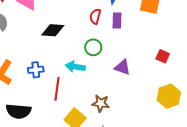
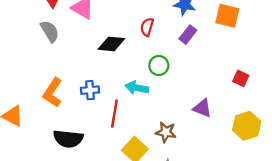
red semicircle: (95, 16) -> (147, 27), moved
purple rectangle: (117, 21) -> (188, 35), turned 35
purple triangle: (122, 67) -> (202, 108), moved

